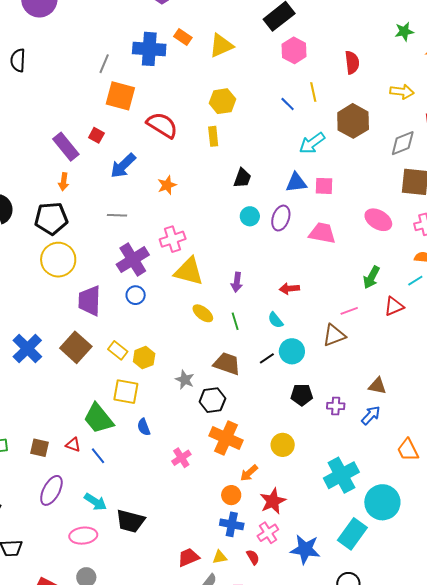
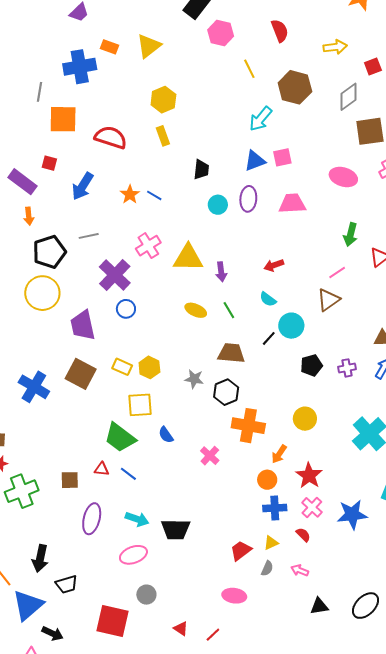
blue line: (288, 104) -> (154, 195), moved
black pentagon: (51, 218) -> (49, 252), moved
yellow triangle: (189, 271) -> (188, 258), moved

